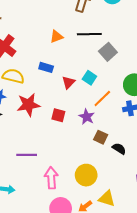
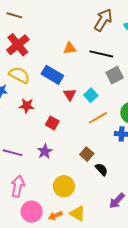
blue rectangle: (46, 67) -> (52, 75), size x1.5
red triangle: (68, 82) -> (70, 94), turned -32
red star: (28, 105) -> (27, 106), size x0.7
purple star: (87, 117) -> (45, 151), moved
pink arrow: (51, 178) -> (18, 186), moved

